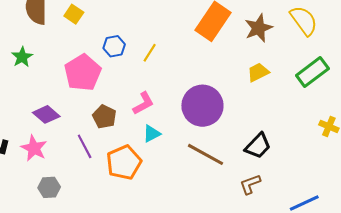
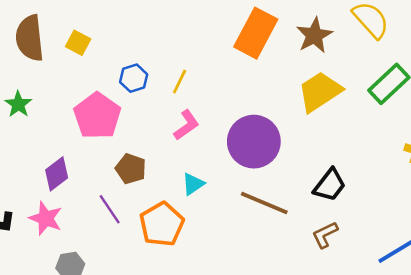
yellow trapezoid: (258, 72) -> (320, 92), size x1.6
pink L-shape: (143, 103) -> (186, 125), moved
purple diamond: (46, 114) -> (57, 174), turned -72

